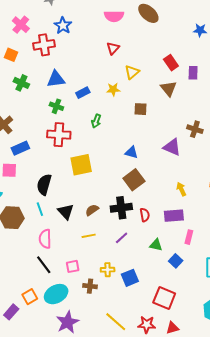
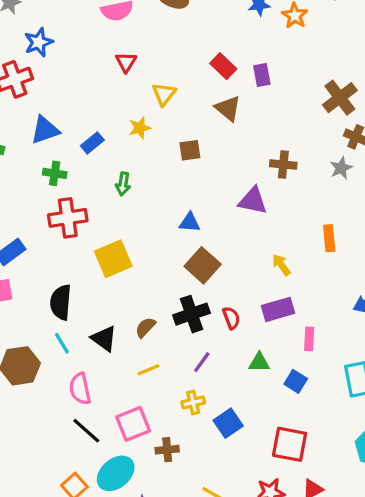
blue star: (63, 26) -> (39, 42), turned 30
pink square: (73, 266) -> (133, 424), size x1.5
yellow cross: (108, 270) -> (193, 402), moved

